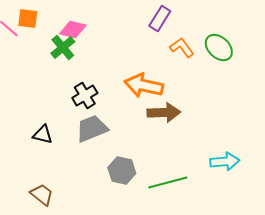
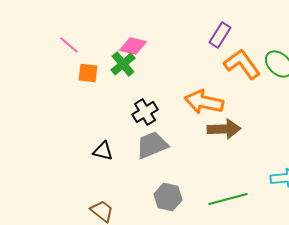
orange square: (28, 19) -> (88, 73), moved
orange L-shape: (182, 48) -> (242, 64), size x1.5
gray hexagon: (122, 171) -> (168, 197), moved

